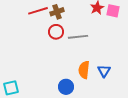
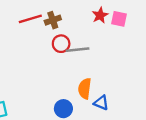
red circle: (56, 32) -> (61, 44), moved
blue triangle: (104, 71) -> (101, 103), moved, turned -40

